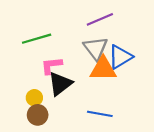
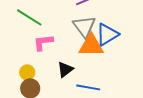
green line: (37, 39) -> (29, 17), turned 48
black triangle: (60, 84) -> (65, 69), moved, size x0.7

